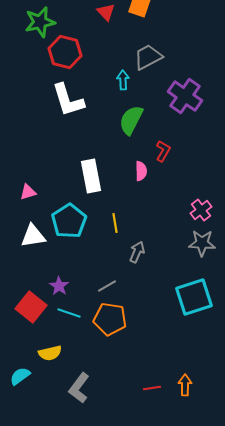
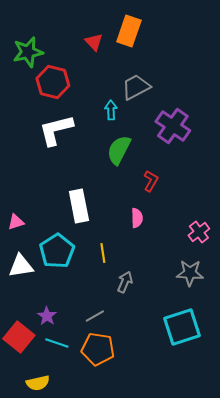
white L-shape: (68, 100) -> (56, 130), turned 93
pink semicircle: (141, 171) -> (137, 218), moved
pink cross: (201, 210) -> (199, 232), moved

